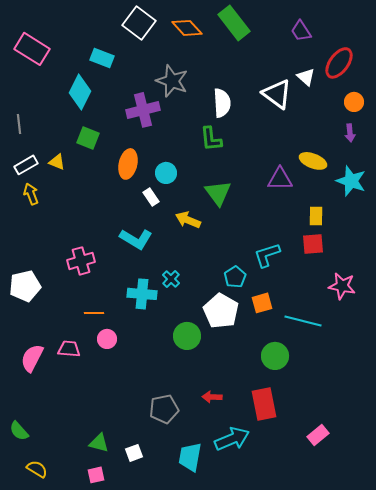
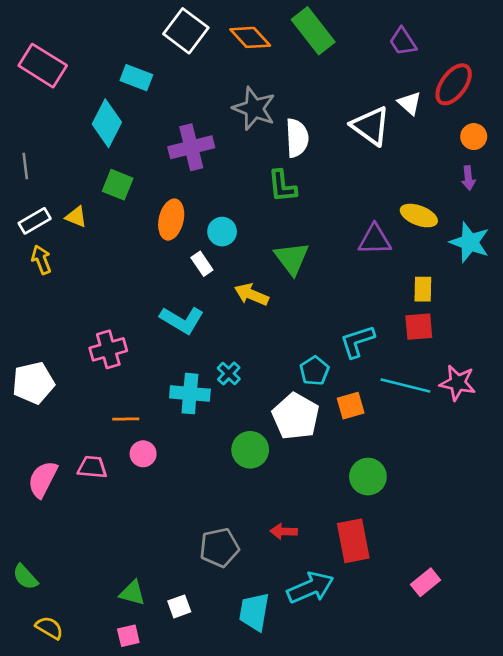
gray star: (172, 81) -> (254, 108), moved
cyan line: (303, 321) -> (405, 386), moved

